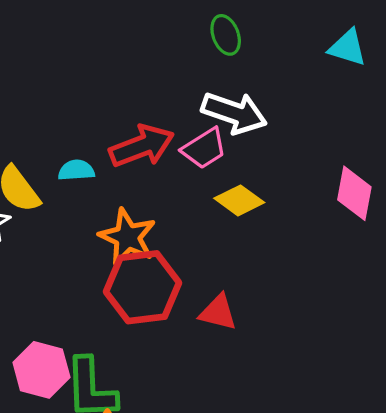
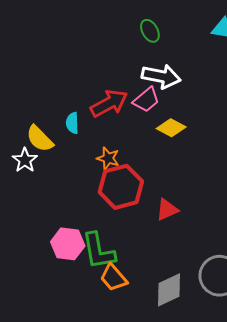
cyan semicircle: (76, 170) -> (72, 123), turned -80
orange star: (127, 237) -> (108, 158), size x0.7
red triangle: (218, 312) -> (167, 210), moved, turned -30

